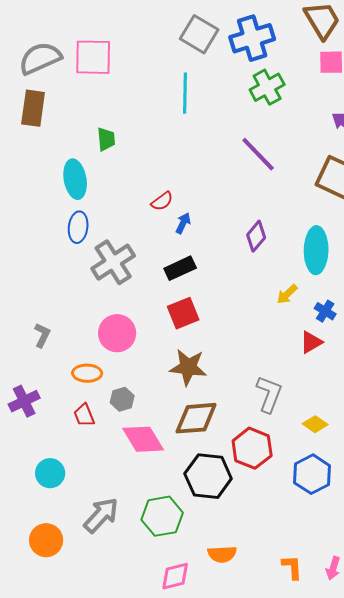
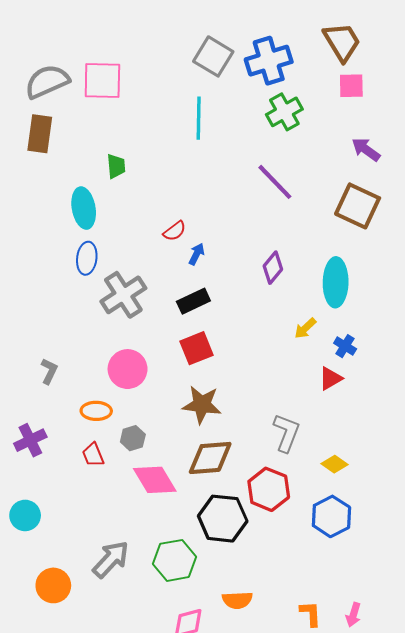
cyan circle: (50, 473) -> (25, 515), moved

